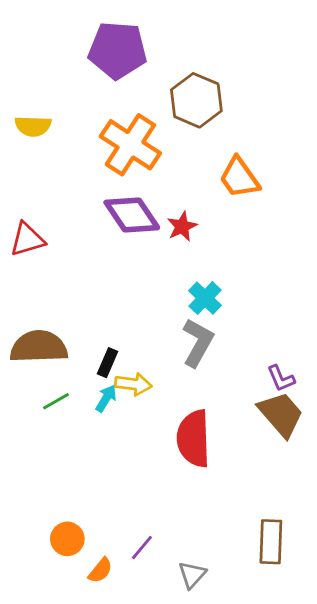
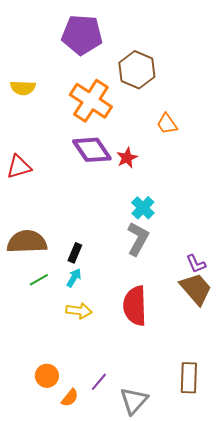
orange trapezoid: (239, 178) -> (167, 124), size x0.7
yellow arrow: (133, 384) -> (79, 311), moved
gray triangle: (192, 575) -> (134, 401), size x1.4

